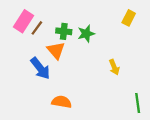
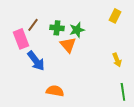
pink rectangle: (24, 21) -> (21, 39), moved, turned -54
orange triangle: (56, 50) -> (68, 45), moved
yellow arrow: (114, 67) -> (117, 60), moved

